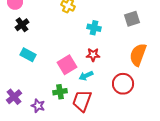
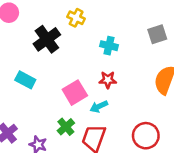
black cross: (22, 25) -> (47, 39), moved, size x1.5
red circle: (123, 84) -> (146, 136), moved
green cross: (60, 92) -> (66, 127), turned -32

